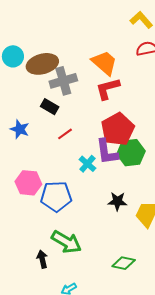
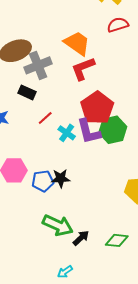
cyan cross: (87, 164) -> (67, 133), moved
blue pentagon: (56, 196) -> (43, 181), size x0.7
black star: (117, 201) -> (61, 178), moved
black arrow: (42, 259) -> (81, 238), moved, turned 66

